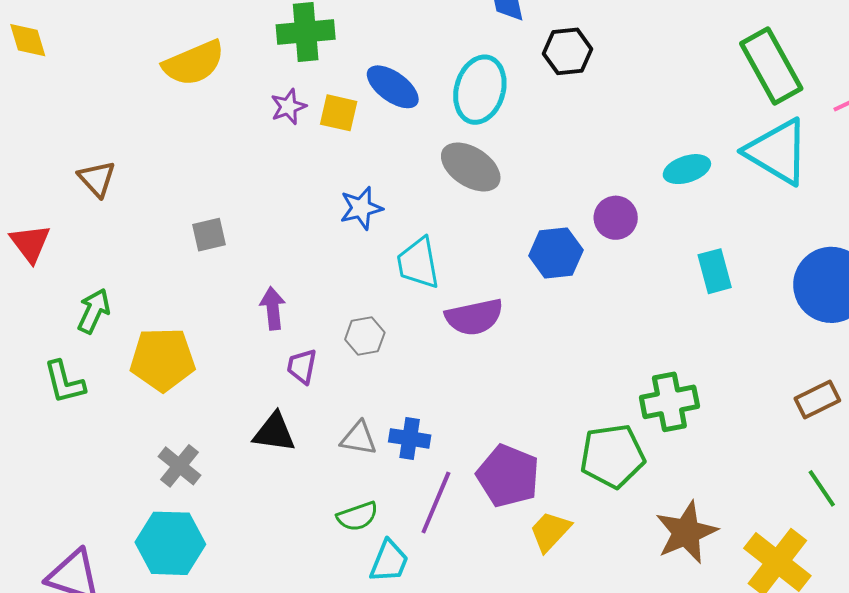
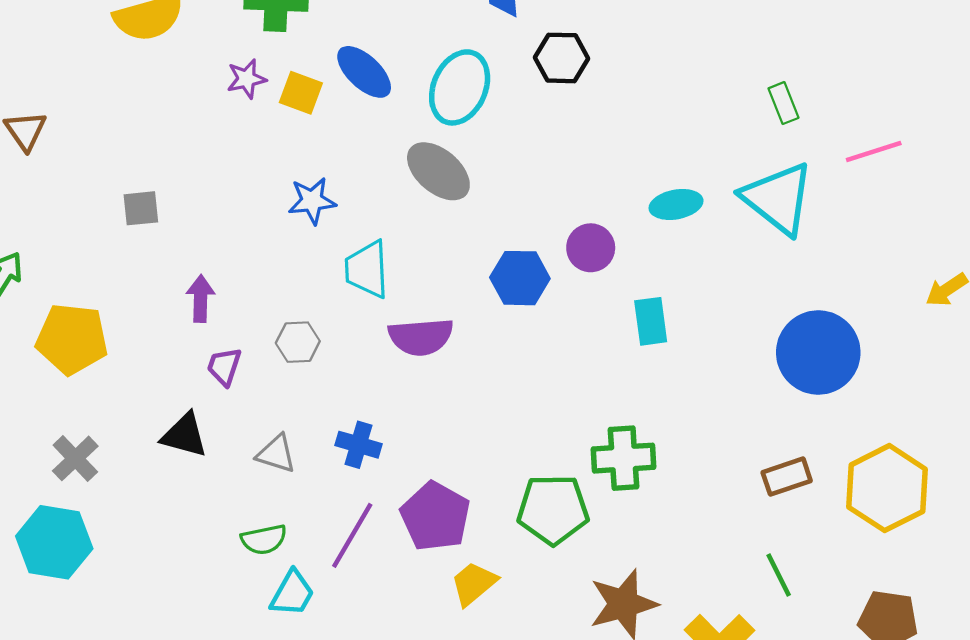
green rectangle: (771, 66) -> (783, 103), size x0.5
cyan rectangle: (715, 271) -> (651, 321), moved
blue cross: (410, 438) -> (358, 445), moved

